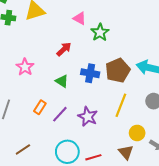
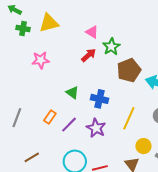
red arrow: (64, 49) -> (89, 55), moved
pink star: (25, 67) -> (41, 60), moved, turned 30
brown pentagon: (118, 70) -> (129, 70), moved
blue cross: (90, 73) -> (99, 99), moved

